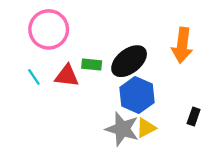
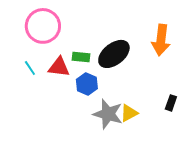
blue hexagon: (137, 95) -> (87, 84), moved, size x0.7

